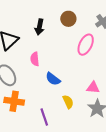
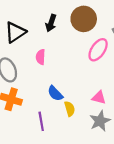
brown circle: (68, 19) -> (84, 19), size x1.5
blue semicircle: (53, 79) -> (55, 93), moved

